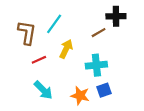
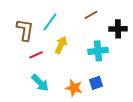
black cross: (116, 16) -> (118, 29), moved
brown line: (99, 33) -> (91, 15), moved
cyan cross: (96, 65) -> (98, 51), moved

